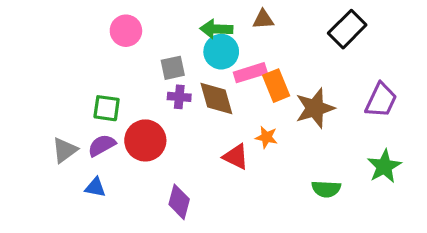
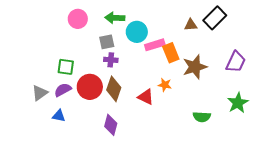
brown triangle: (263, 19) -> (191, 25), moved
green arrow: (216, 29) -> (115, 18), moved
brown diamond: (216, 98) -> (114, 89), moved, turned 35

